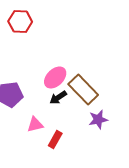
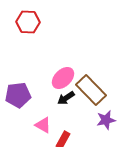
pink triangle: (35, 124) -> (43, 125), turned 42

